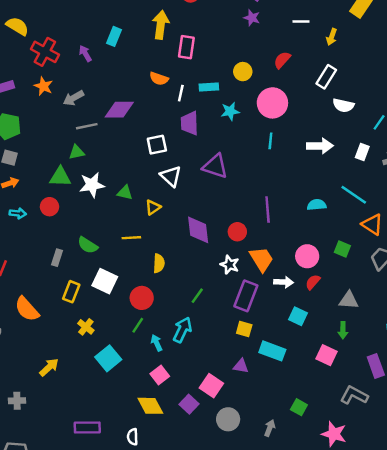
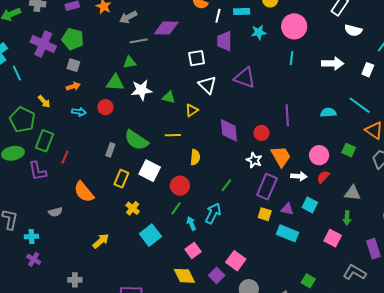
green semicircle: (88, 245) -> (136, 140), size x1.4
purple triangle: (241, 366) -> (287, 209), moved
gray cross: (17, 401) -> (75, 280), moved

